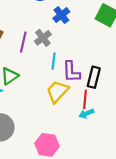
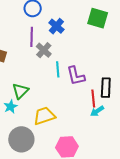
purple line: (23, 42) -> (32, 37), moved
black rectangle: (94, 77) -> (106, 88), moved
yellow trapezoid: (57, 91) -> (44, 116), moved, turned 40

